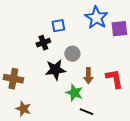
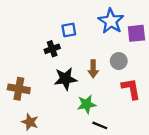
gray circle: (72, 54) -> (119, 61), moved
brown arrow: (88, 76) -> (93, 69), moved
green star: (74, 93) -> (87, 104), turned -30

